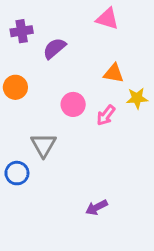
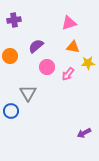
pink triangle: (107, 19) -> (69, 23), moved, turned -35
purple semicircle: (54, 48) -> (36, 46), moved
purple arrow: (96, 207) -> (84, 133), moved

